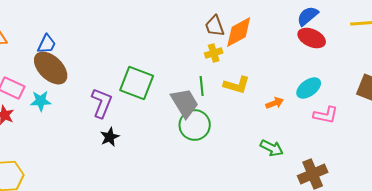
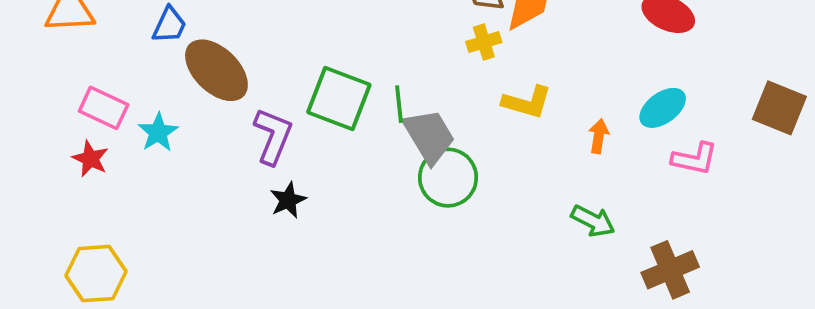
brown ellipse: (51, 68) -> (216, 70), moved
green line: (202, 86) -> (399, 104), moved
cyan star: (41, 101) -> (158, 132), turned -30
orange arrow: (275, 103) -> (599, 136), turned -60

